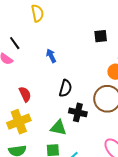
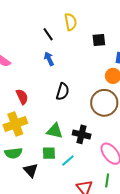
yellow semicircle: (37, 13) -> (71, 22), moved
black line: (15, 43) -> (48, 34), moved
black cross: (78, 112) -> (82, 134), moved

